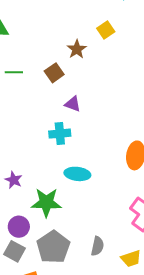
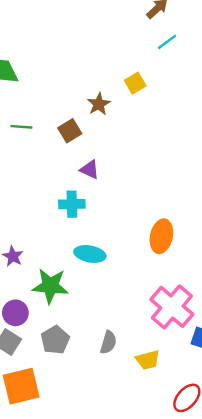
gray pentagon: (53, 247) -> (55, 340), size x0.7

